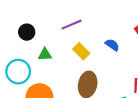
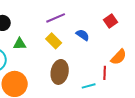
purple line: (72, 25) -> (56, 18), moved

